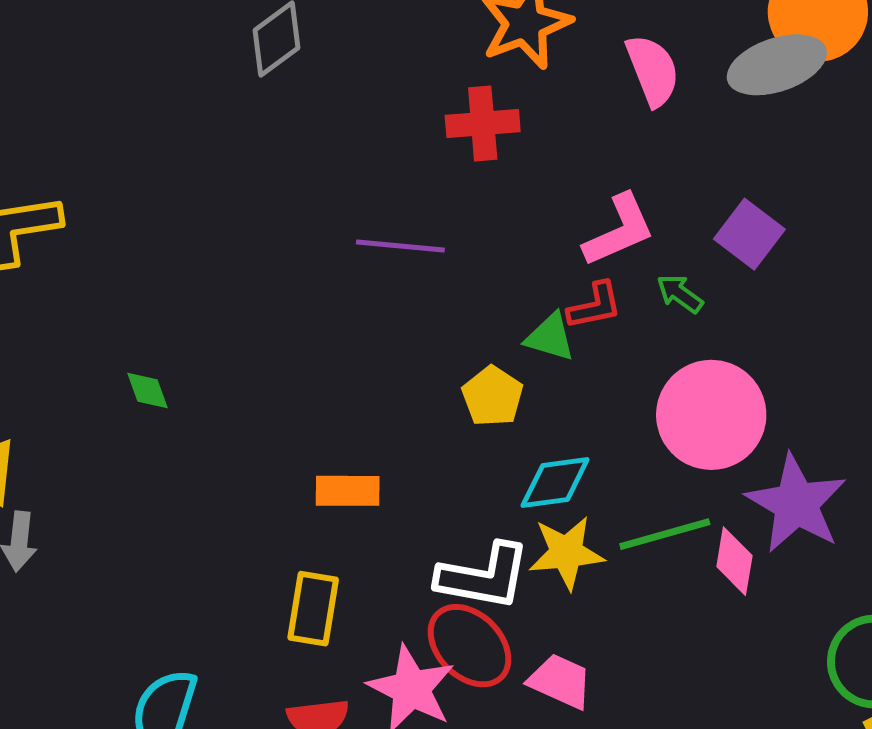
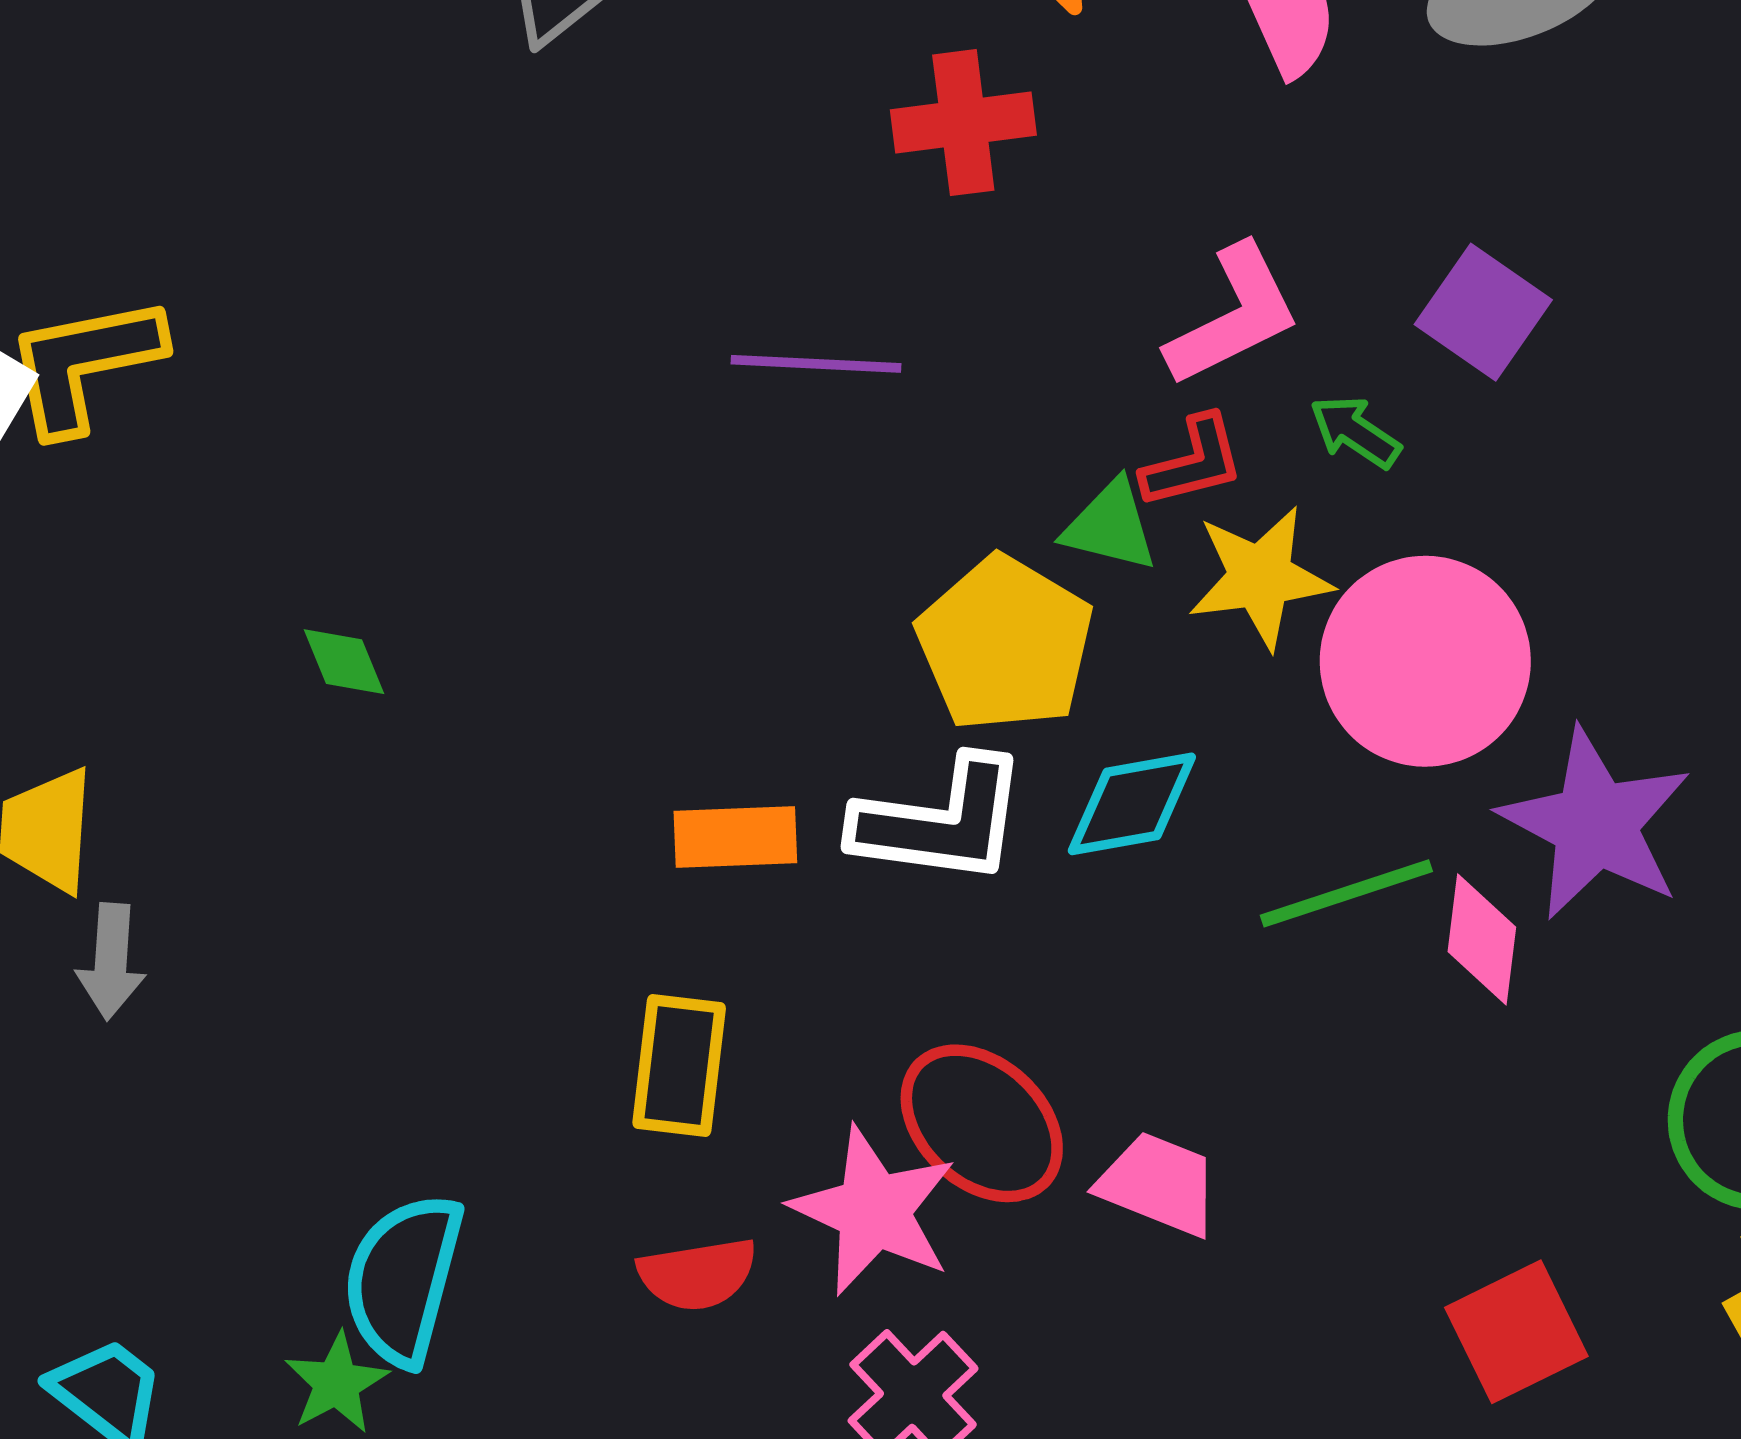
yellow pentagon: (493, 396) -> (1005, 644), size x1.5
yellow star: (566, 553) -> (1260, 577), moved
white L-shape: (484, 577) -> (941, 821), moved

